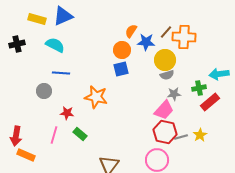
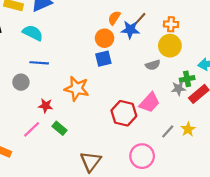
brown line: (166, 32) -> (140, 19), moved
orange cross: (184, 37) -> (171, 24), size x0.6
yellow circle: (165, 60) -> (170, 46), moved
gray star: (174, 94) -> (178, 89), moved
red hexagon: (165, 132) -> (124, 113), moved
pink line: (54, 135) -> (32, 129), turned 30
gray line: (181, 137) -> (168, 131), turned -32

